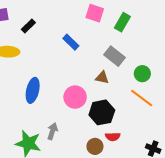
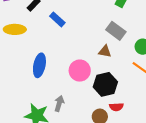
blue rectangle: (71, 42) -> (57, 19), moved

